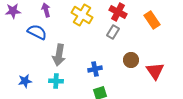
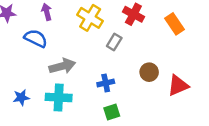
gray rectangle: (113, 32) -> (114, 42), moved
gray arrow: (59, 55) -> (62, 66), turned -115
red triangle: (155, 71) -> (178, 85), turned 42
cyan cross: (56, 81) -> (59, 97), size x1.5

